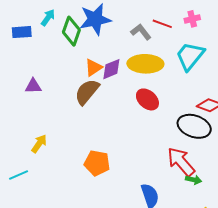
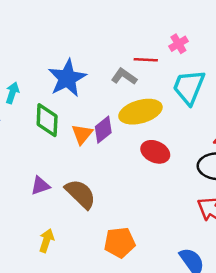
green diamond: (71, 31) -> (47, 120), moved
purple triangle: (33, 86) -> (40, 186), moved
brown semicircle: (87, 92) -> (80, 194), moved, turned 112

